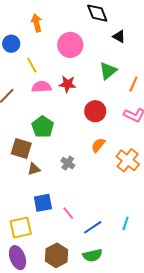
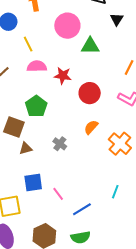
black triangle: (119, 36) -> (117, 19), turned 32
green triangle: (108, 71) -> (90, 46), moved, turned 36
red star: (67, 84) -> (63, 76), moved
cyan line: (126, 223) -> (115, 192), moved

